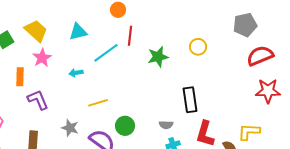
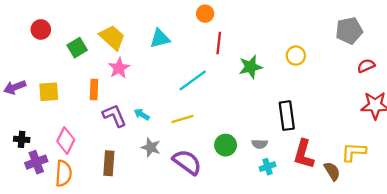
cyan line: (106, 53) -> (193, 80), moved
red semicircle: (260, 56) -> (366, 66), size x0.6
cyan arrow: (76, 73) -> (142, 114), moved, turned 40
green circle: (125, 126) -> (226, 145), moved

